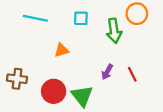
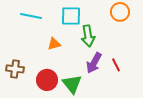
cyan square: (81, 18) -> (71, 16), size x1.5
green arrow: (114, 31) -> (88, 36), moved
purple arrow: (107, 72) -> (94, 63), size x1.5

